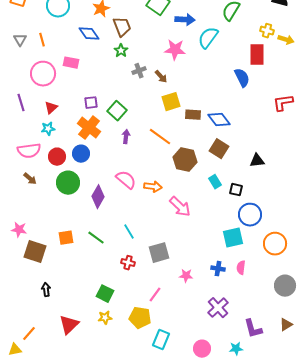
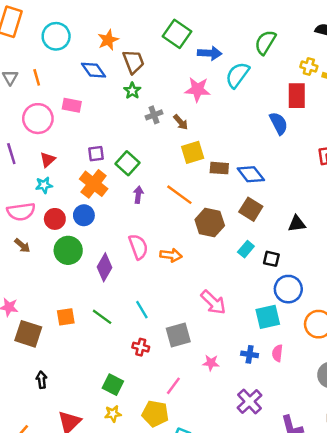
pink semicircle: (126, 180) -> (138, 247), turned 30
cyan rectangle: (215, 182) -> (246, 249), turned 72
pink arrow: (180, 207) -> (213, 302), moved

